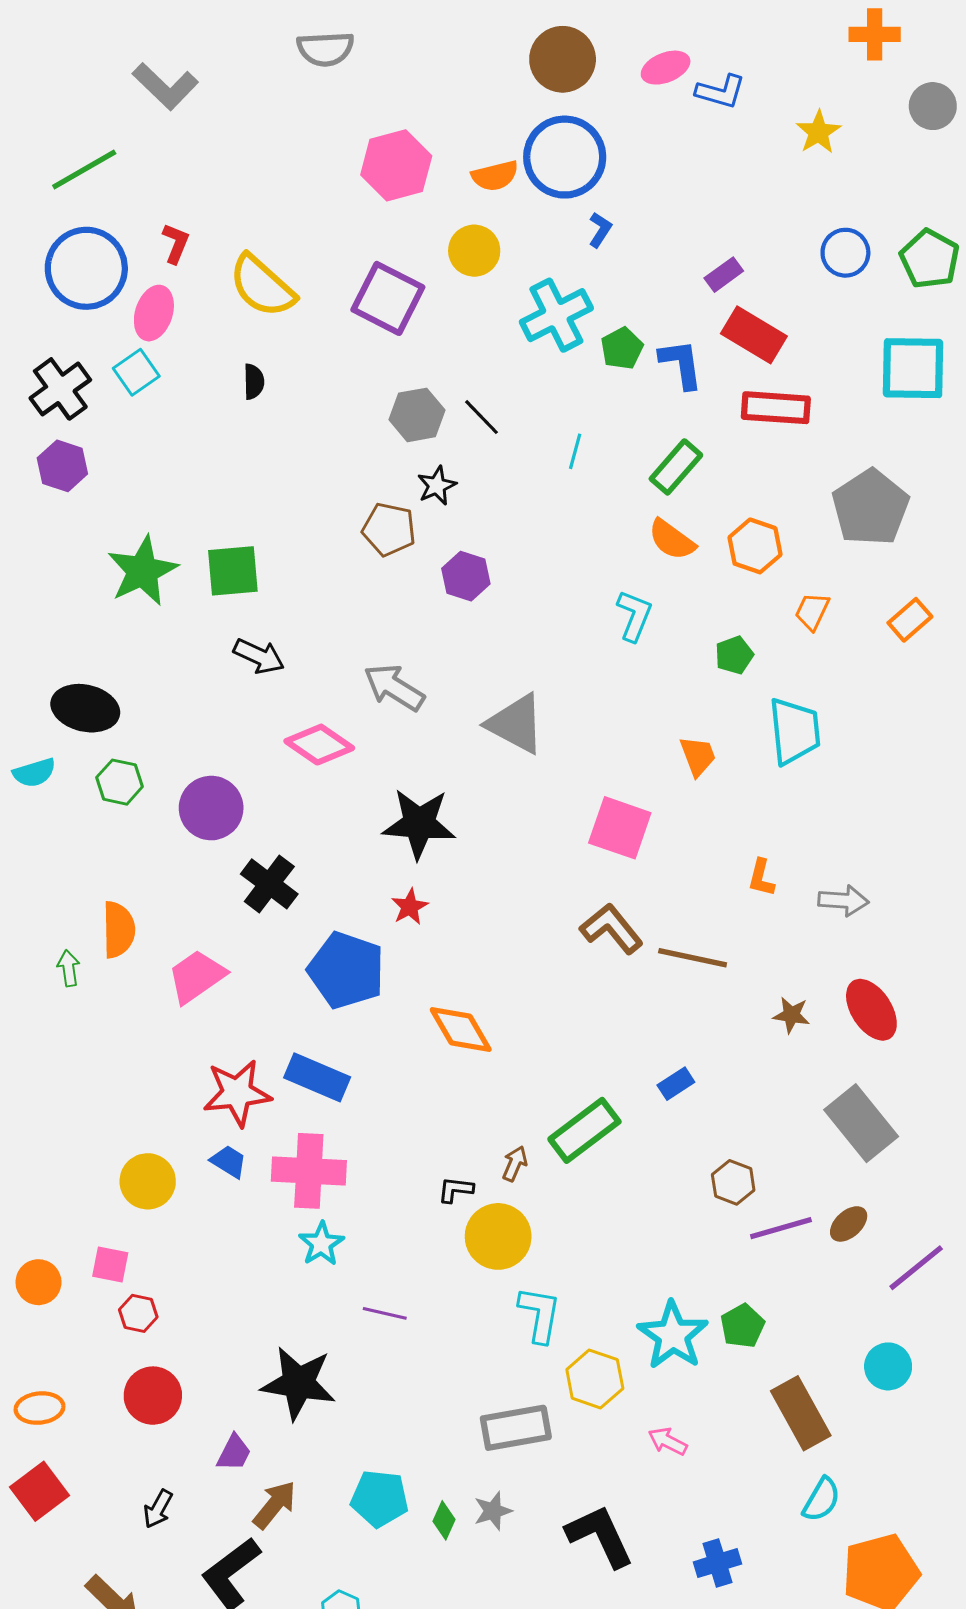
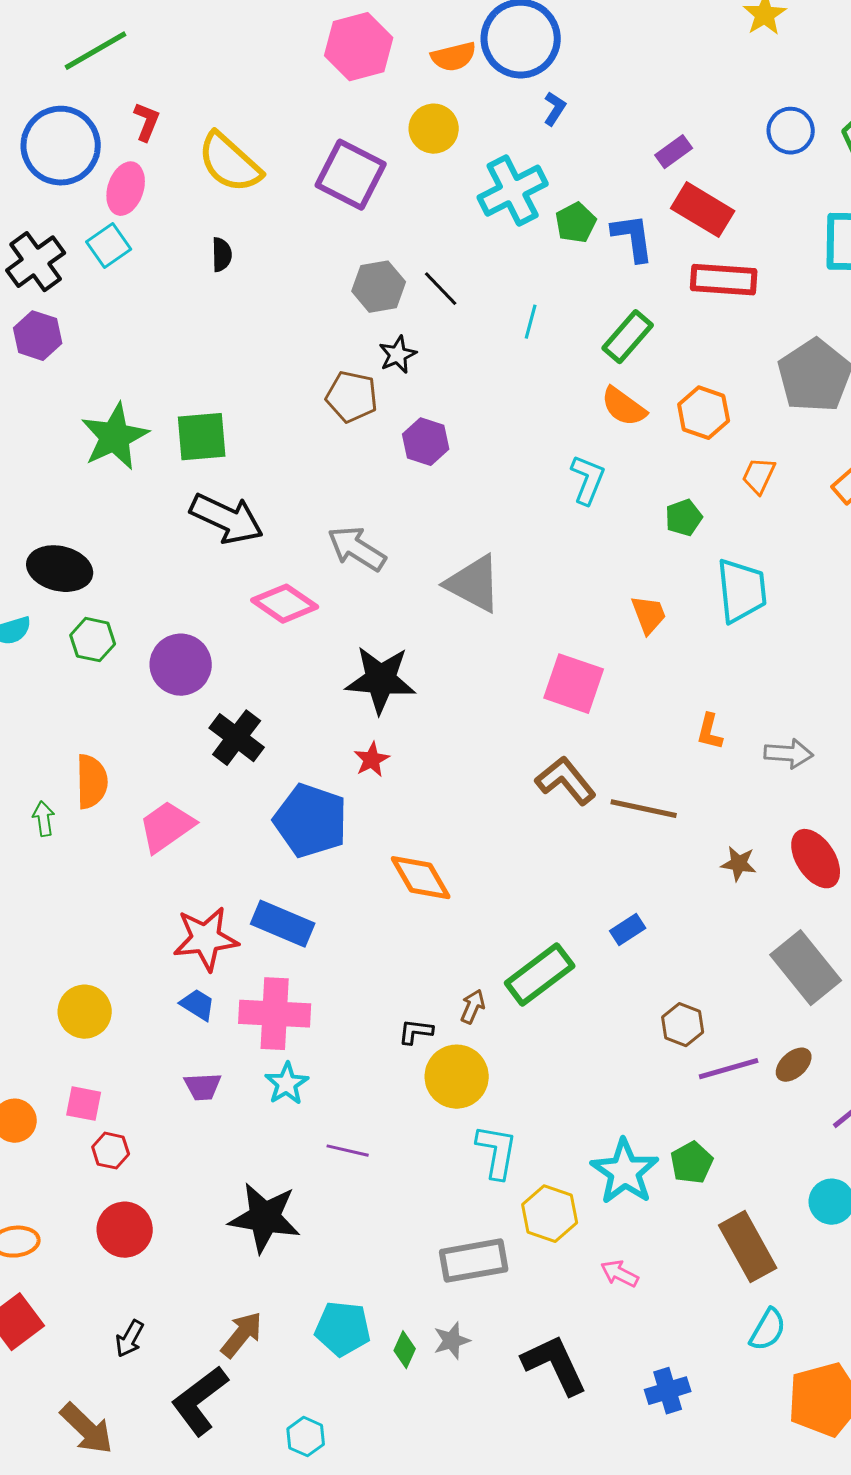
green line: (84, 170) -> (96, 51), moved
black arrow: (259, 656) -> (227, 519), size x1.5
yellow circle: (148, 1181) -> (85, 1012), moved
purple trapezoid: (234, 1453) -> (203, 1087), moved, turned 60

